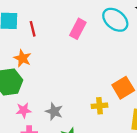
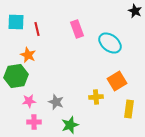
cyan ellipse: (115, 20) -> (110, 43), moved
pink rectangle: (78, 29) -> (77, 29), turned -48

